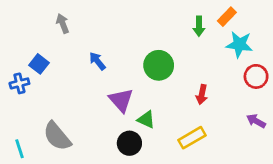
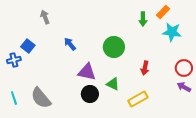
red circle: (256, 76) -> (184, 68), moved
purple triangle: (121, 100) -> (87, 72), turned -36
green triangle: (146, 120) -> (113, 84), moved
black circle: (129, 143) -> (90, 94), moved
cyan line: (19, 149) -> (14, 98), moved

